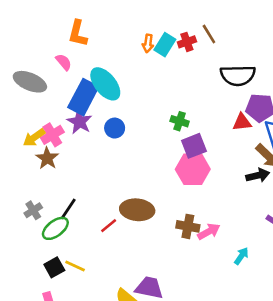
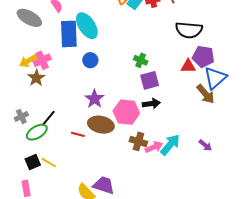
blue rectangle: (83, 97) -> (69, 34), turned -36
purple star: (79, 122) -> (94, 99), moved
pink hexagon: (193, 169) -> (126, 112), moved
black arrow: (258, 175) -> (151, 104), moved
red line: (109, 226) -> (78, 134), turned 48
cyan arrow: (241, 256) -> (170, 145), moved, size x1.6

